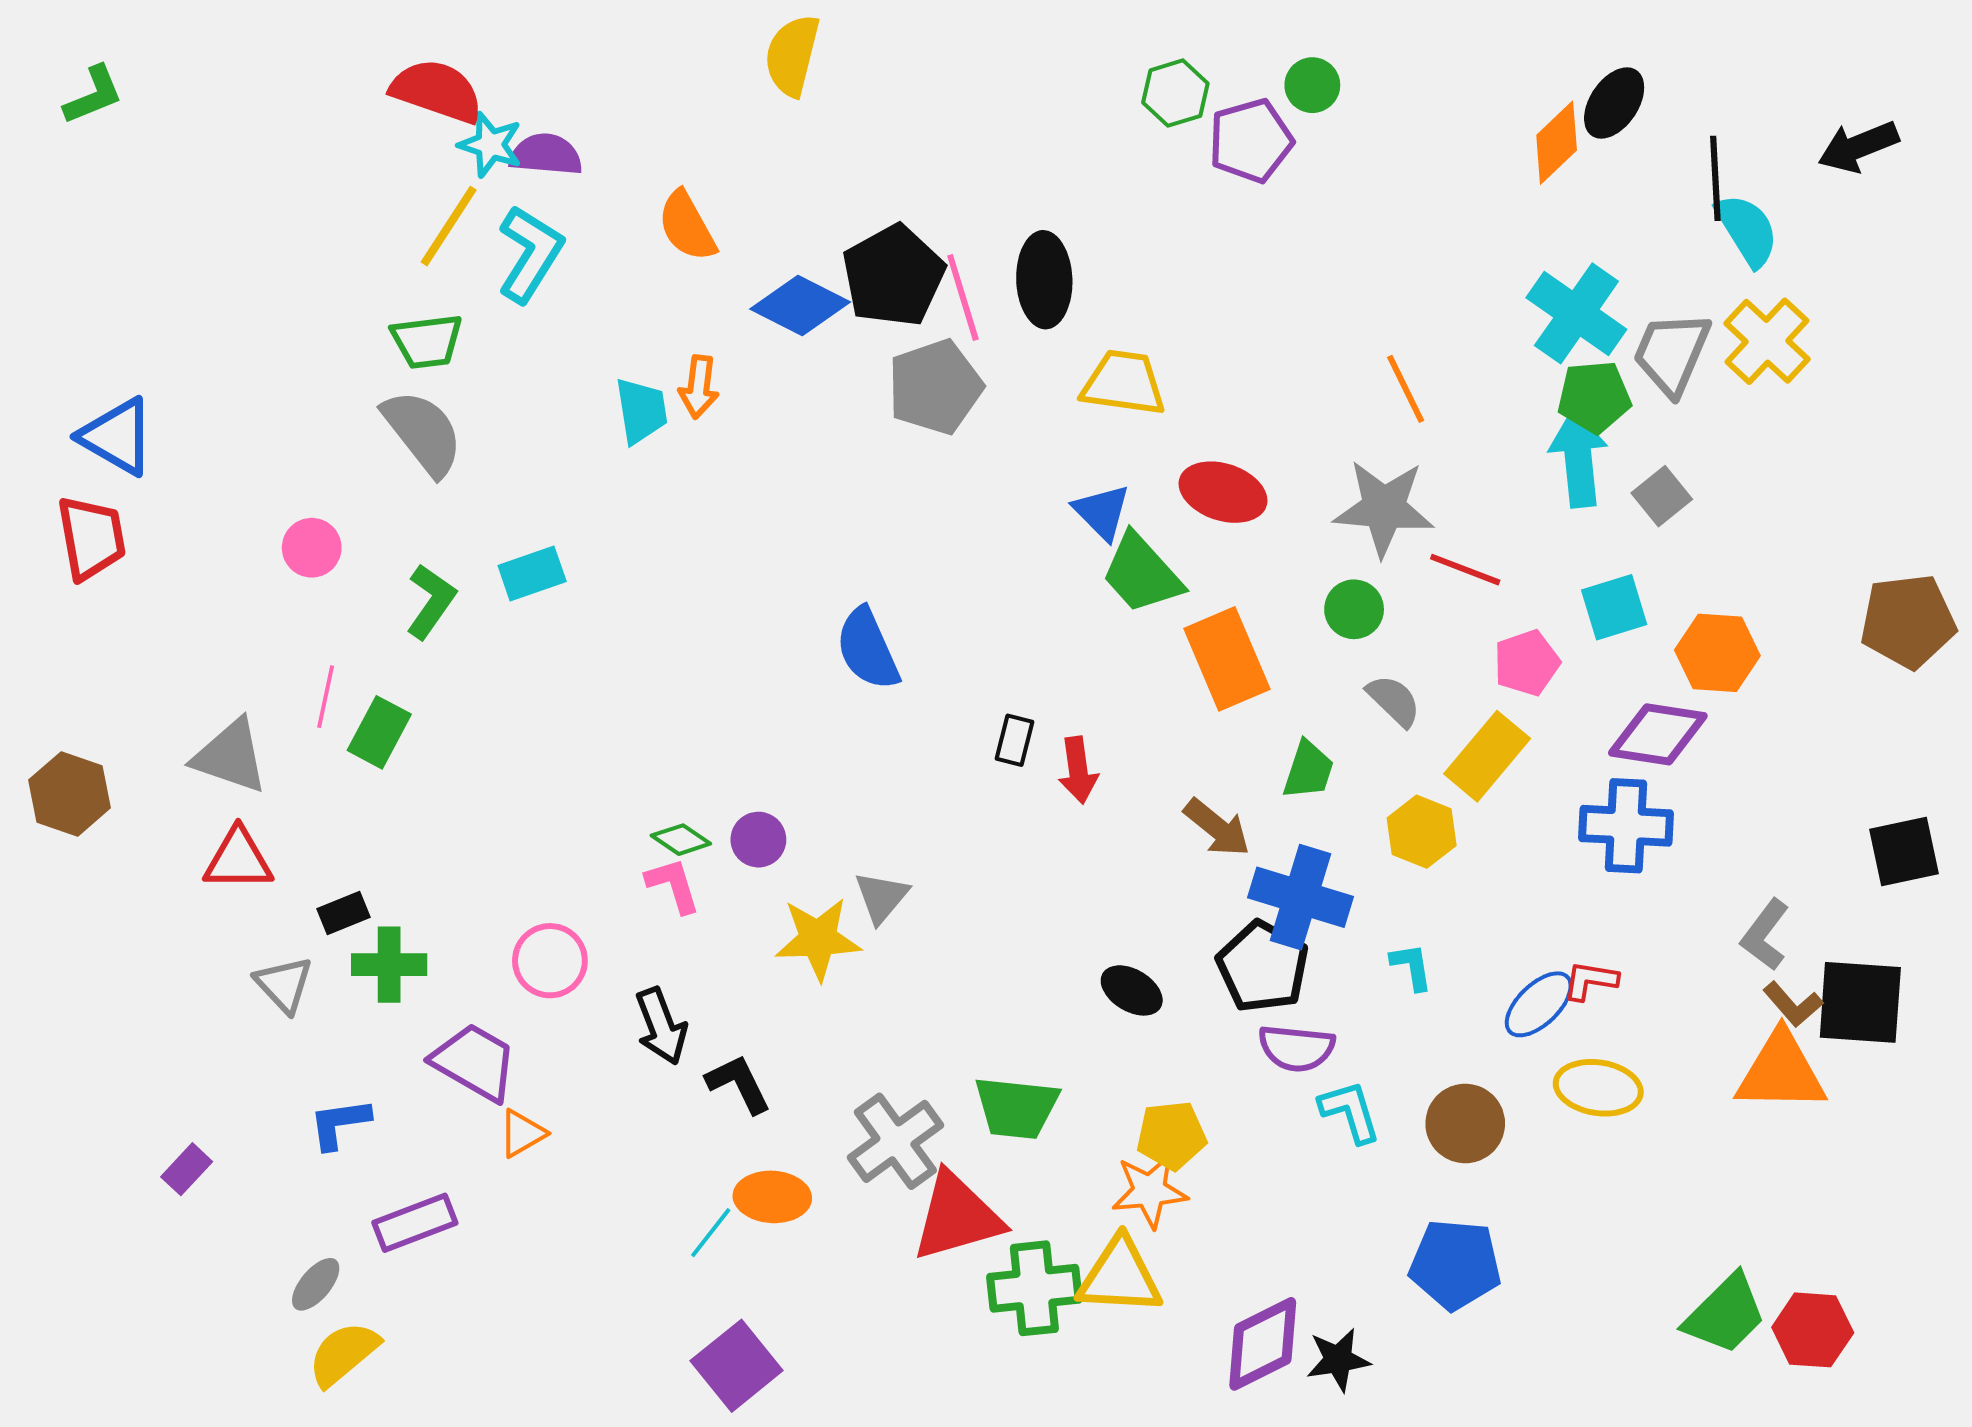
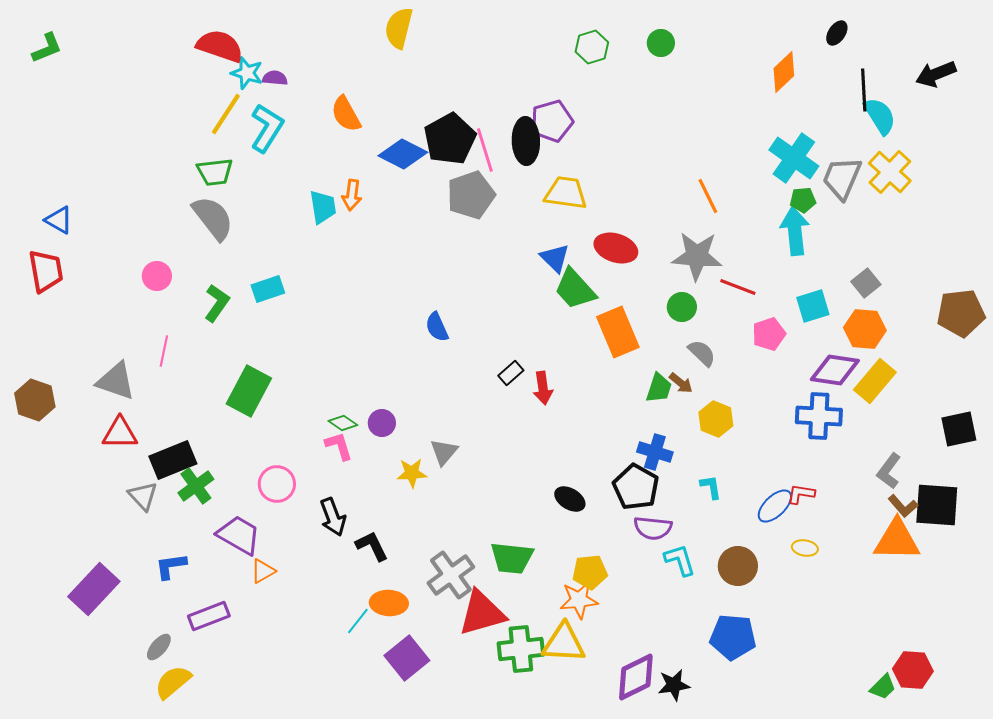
black ellipse: (1614, 103) -> (837, 33), moved, size x0.7
purple pentagon: (1251, 141) -> (552, 121), moved
purple semicircle: (546, 155) -> (275, 78), size x0.7
green pentagon: (1594, 397) -> (803, 200), size x0.7
blue triangle: (117, 437) -> (59, 220), size x0.7
gray square: (1662, 496) -> (866, 283), moved
blue semicircle: (868, 649) -> (437, 327), size x0.7
green rectangle: (379, 732) -> (249, 391), moved, size x1.4
black rectangle: (1015, 740) -> (511, 373), turned 35
yellow rectangle: (1487, 756) -> (875, 381), moved
brown arrow: (1217, 828) -> (681, 383), moved, size x0.7
blue cross: (1300, 897) -> (655, 452), size x0.7
black rectangle: (343, 913) -> (173, 460), size x1.8
yellow star: (818, 939) -> (412, 473), size x0.7
green cross: (389, 965) -> (196, 486), turned -36
yellow ellipse: (1598, 1088) -> (805, 548), size x0.6
purple rectangle: (187, 1169) -> (94, 589), size x2.0
green trapezoid: (1725, 1314) -> (883, 687), moved, size x0.6
purple square: (737, 1366) -> (407, 658), moved

